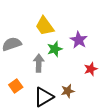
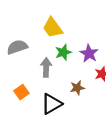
purple star: (79, 40) -> (89, 53), moved
brown star: (68, 91) -> (77, 88), moved

